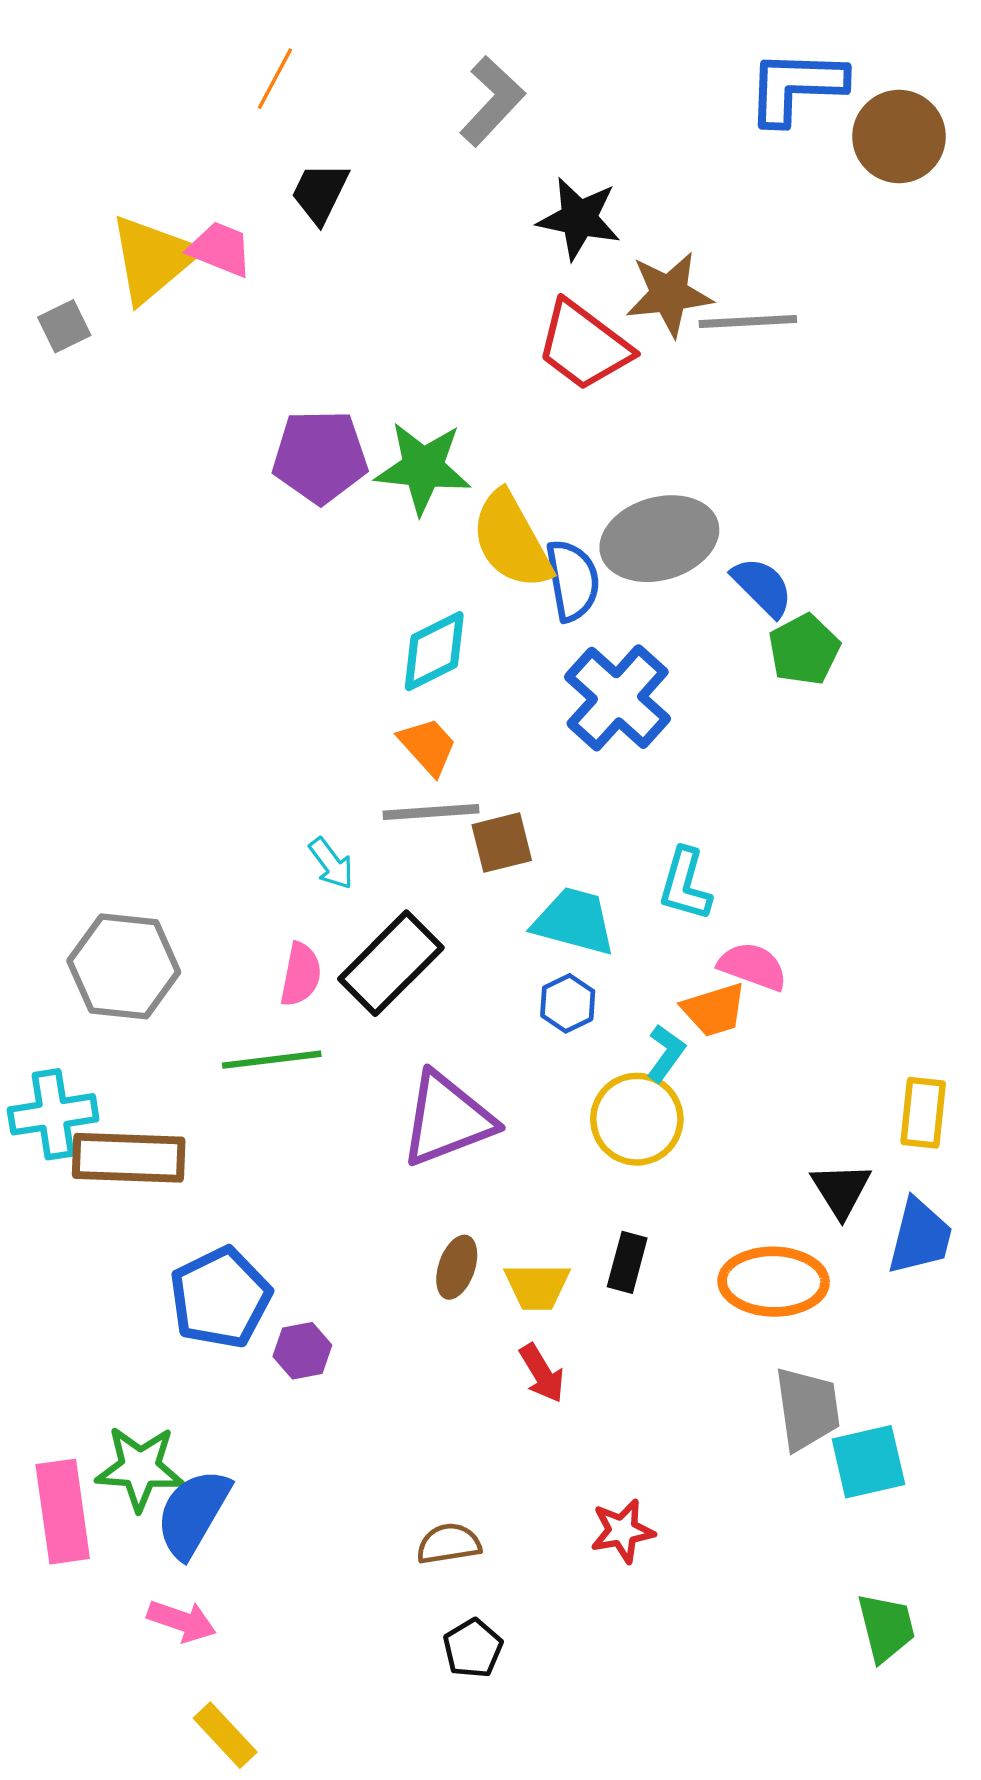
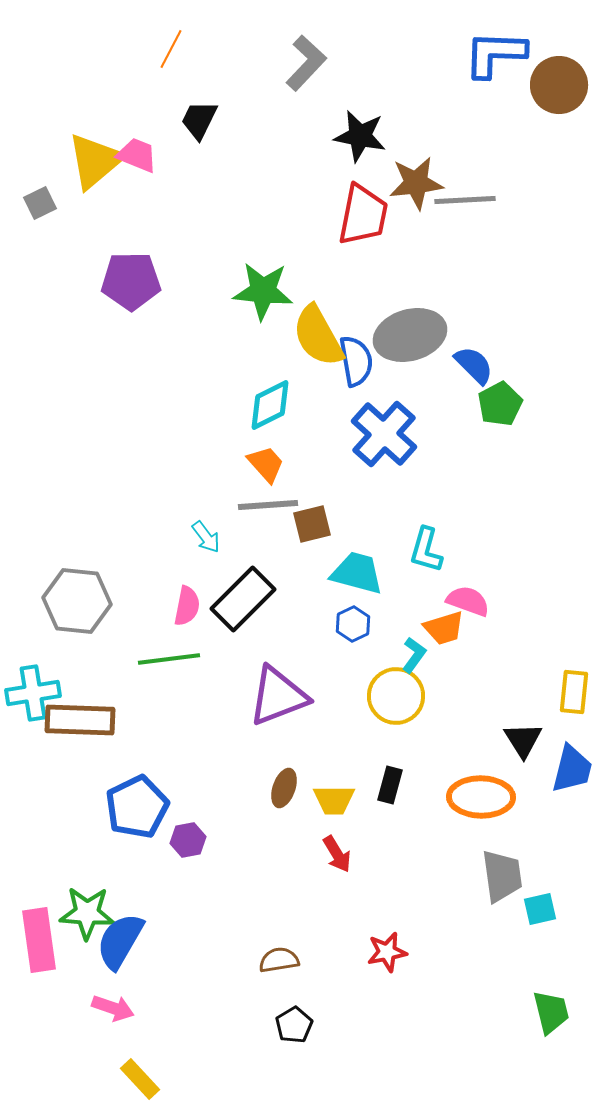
red trapezoid: (584, 346) -> (363, 215), turned -116
purple pentagon: (320, 457) -> (131, 281), moved
cyan square: (868, 1462) -> (540, 909), size x0.7

